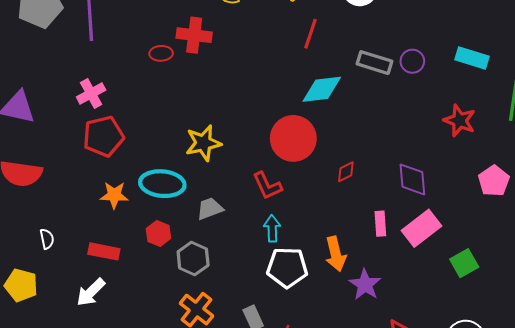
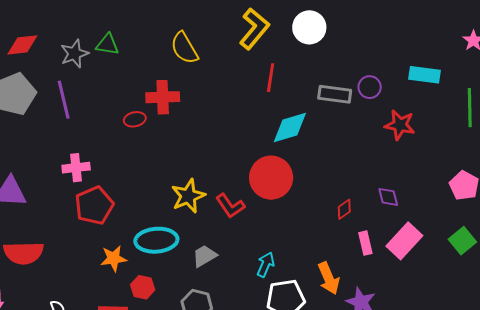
pink cross: (91, 93) -> (76, 168), turned 32
red star: (460, 121) -> (400, 125), moved
red diamond: (346, 172) -> (344, 209), moved
purple diamond: (412, 179) -> (388, 197), size x0.7
red L-shape: (267, 186) -> (230, 206), moved
cyan arrow: (272, 228) -> (266, 265), turned 35
red hexagon: (158, 233) -> (143, 287), moved
green square: (464, 263) -> (462, 241), moved

